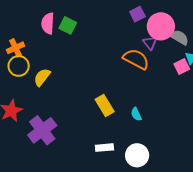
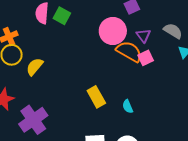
pink circle: (161, 26) -> (113, 31), moved
pink square: (182, 67) -> (146, 58), moved

